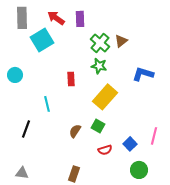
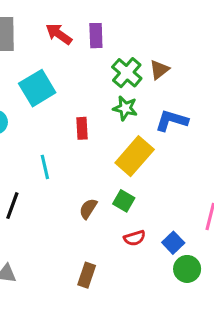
cyan square: (42, 40) -> (37, 88), moved
blue L-shape: (143, 74) -> (172, 121), moved
blue square: (130, 144) -> (173, 243), moved

